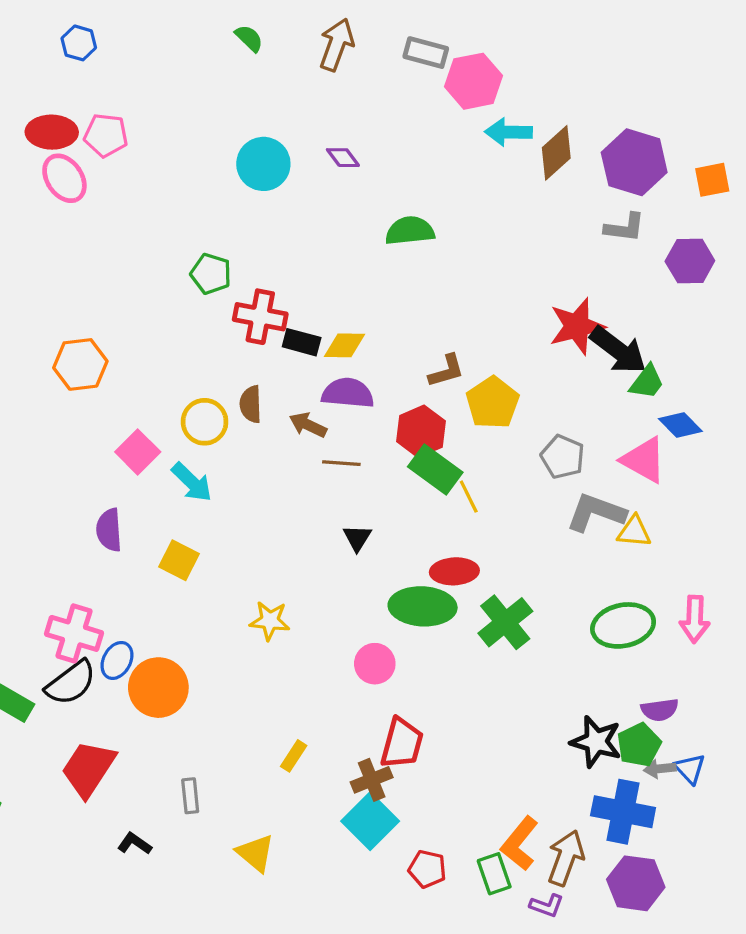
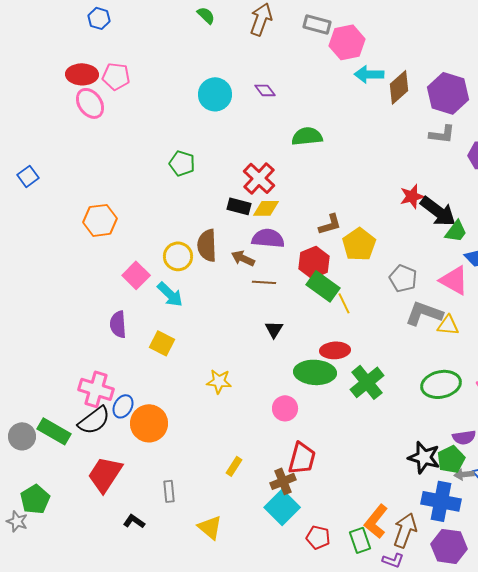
red cross: (260, 317) -> (259, 178), moved, turned 32
red star: (577, 326) -> (412, 196), size x0.7
brown semicircle: (251, 404) -> (207, 245), size x1.4

